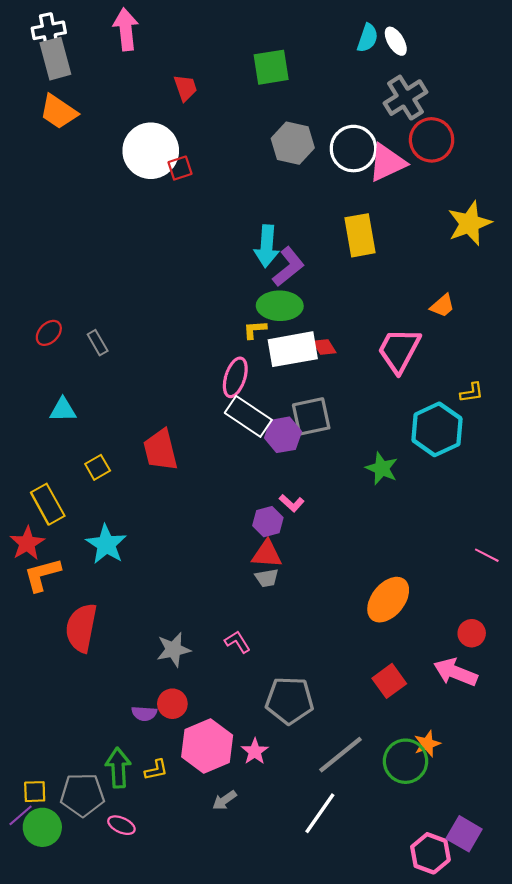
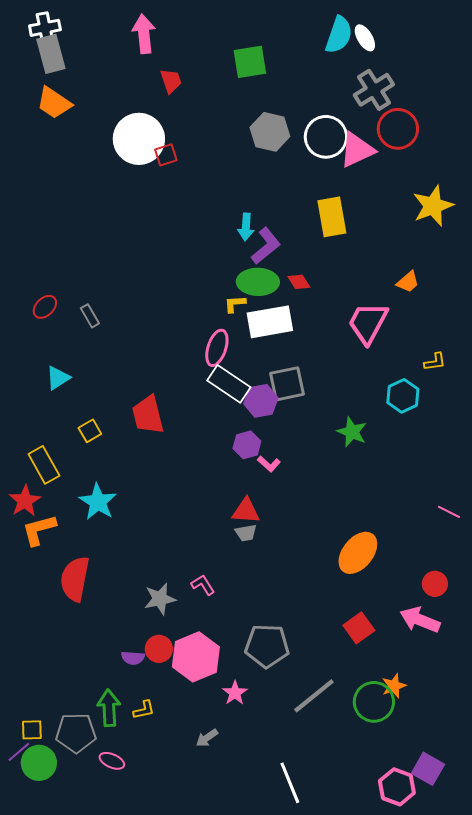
pink arrow: (126, 29) -> (144, 34), moved
cyan semicircle: (368, 38) -> (339, 35), size x1.4
cyan arrow: (267, 246) -> (246, 227), size x0.7
red diamond: (324, 347) -> (299, 282), moved
cyan triangle: (63, 410) -> (58, 378), turned -32
cyan hexagon: (437, 429) -> (403, 396), size x0.7
purple hexagon: (268, 522) -> (247, 445), moved
pink L-shape: (237, 642) -> (203, 585), moved
pink hexagon: (207, 746) -> (196, 657), moved
white line: (320, 813) -> (290, 783), moved, turned -57

